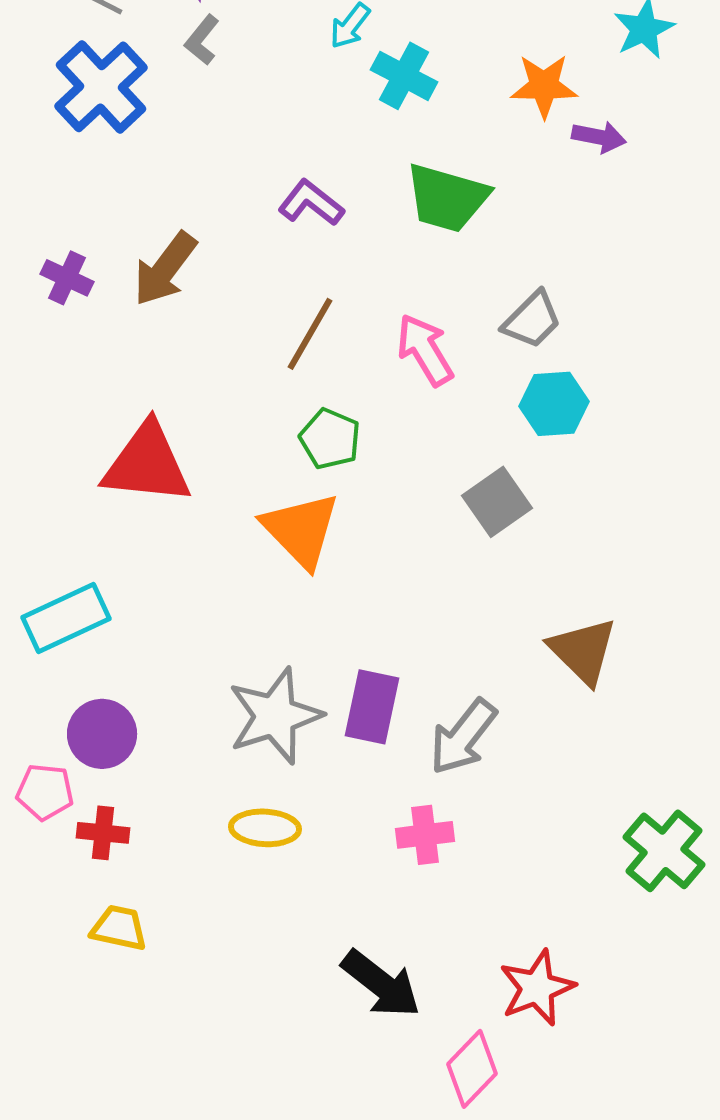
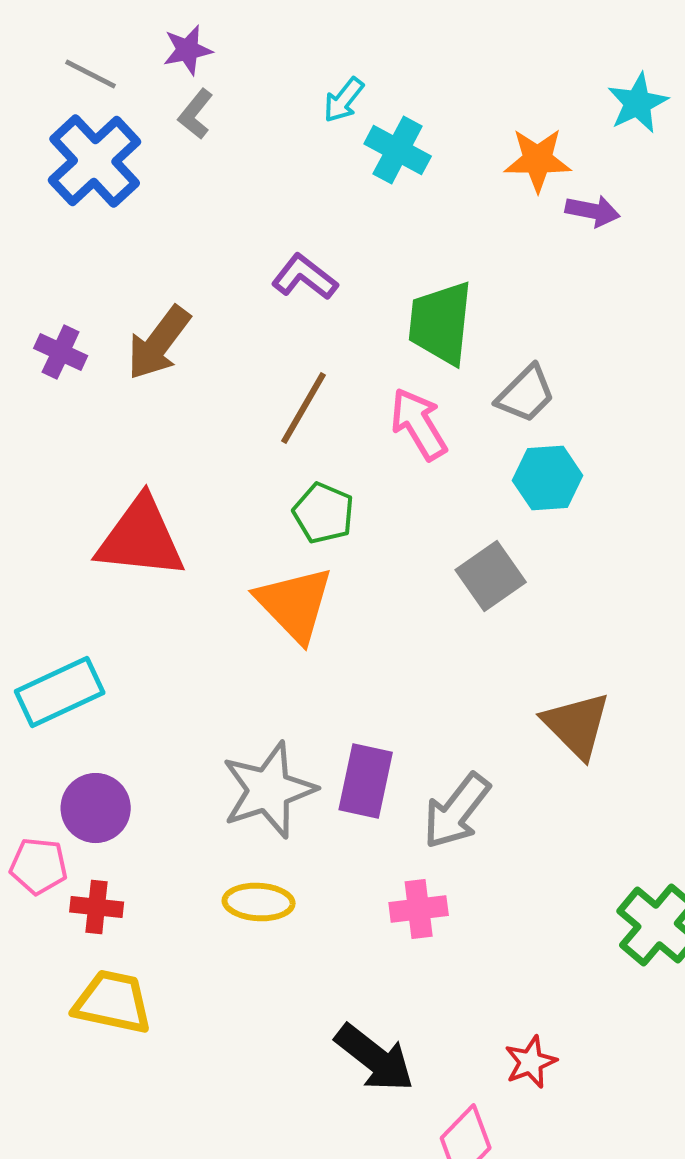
green trapezoid: (447, 198) -> (441, 323), moved, turned 80
yellow trapezoid: (119, 928) -> (113, 1002), size x1.4
red star: (537, 988) -> (531, 1062), size x0.7

